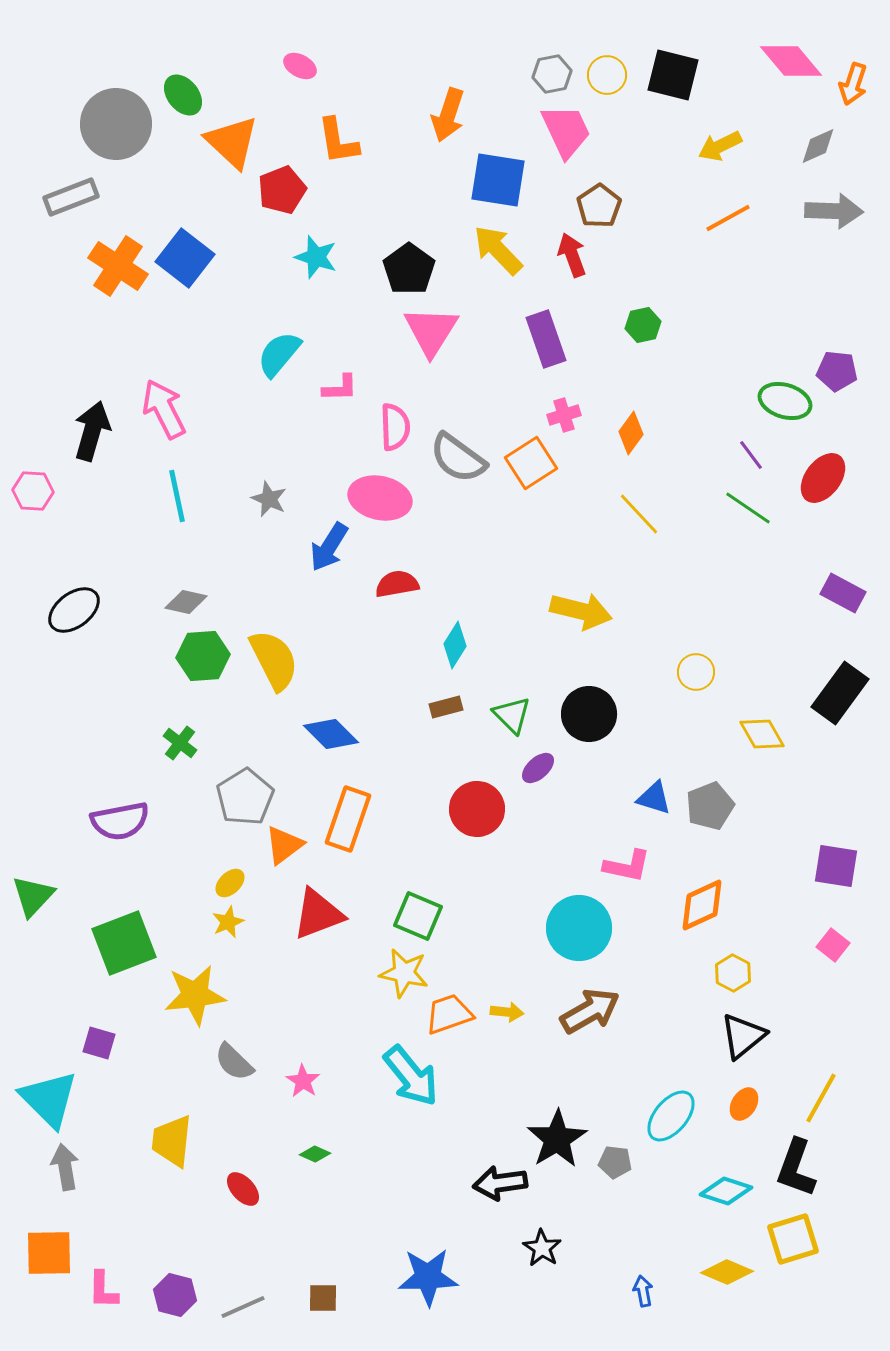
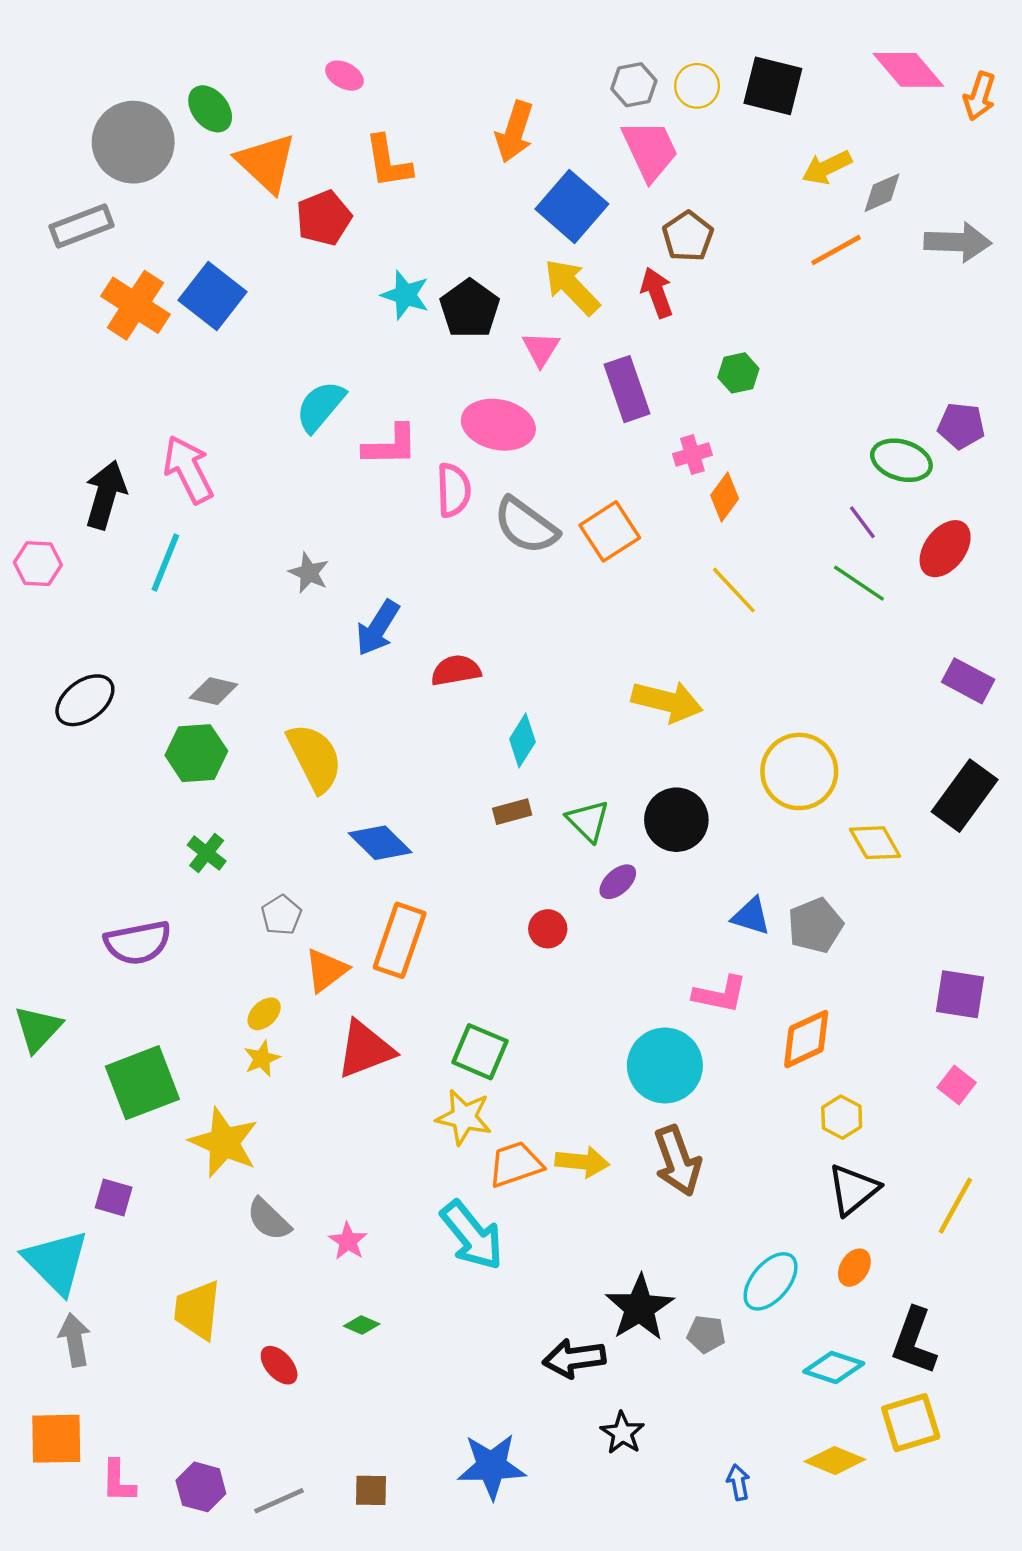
gray diamond: (818, 146) -> (882, 193), moved
blue square: (498, 180) -> (572, 206), turned 32
cyan star: (316, 257) -> (405, 295), moved
pink triangle: (431, 331) -> (541, 349), moved, size x0.6
pink L-shape: (340, 388) -> (390, 445), size x1.4
pink cross: (564, 415) -> (692, 455), moved
cyan line: (177, 496) -> (165, 562), moved, turned 34
pink ellipse: (380, 498) -> (498, 425), moved
green hexagon: (203, 656) -> (196, 753), moved
yellow circle: (696, 672) -> (799, 771), size x1.8
gray pentagon: (245, 797) -> (281, 915), size x0.6
red circle: (477, 809) -> (548, 929), size x0.6
yellow star: (195, 995) -> (224, 1142), turned 30
brown arrow: (590, 1011) -> (678, 1161), turned 100
yellow arrow: (507, 1012) -> (582, 1162), size x1.4
yellow line: (821, 1098) -> (955, 1206), moved

